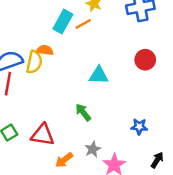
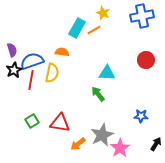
yellow semicircle: (34, 62) -> (52, 73), moved
green arrow: (83, 112) -> (98, 94), moved
gray star: (93, 149) -> (102, 135), size x1.6

